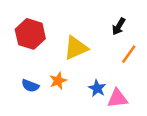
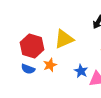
red hexagon: (30, 34) -> (32, 46), moved

